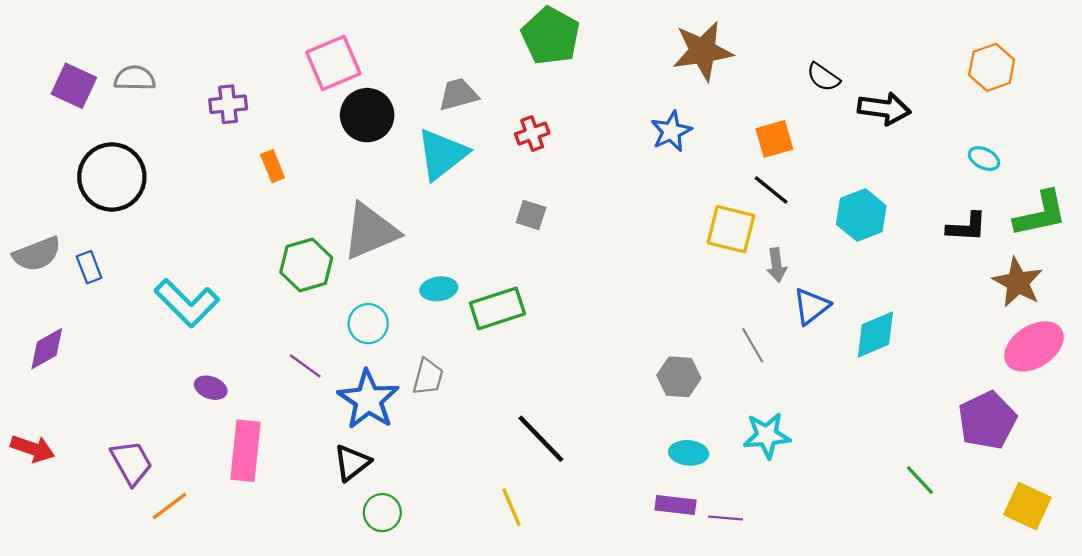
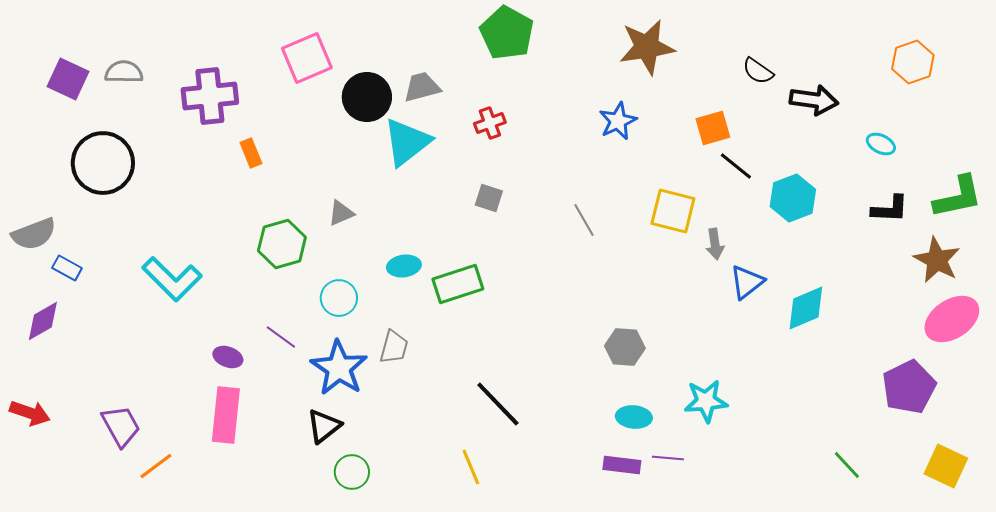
purple cross: (228, 104) -> (210, 96), size x1.6
black circle: (367, 115) -> (367, 97), moved
cyan ellipse: (984, 159) -> (881, 144), moved
black line: (771, 190) -> (736, 166), moved
gray triangle: (370, 231) -> (341, 213), size x0.5
blue rectangle: (89, 267) -> (67, 268), moved, turned -40
gray line: (753, 345) -> (584, 220), moved
purple ellipse: (211, 388) -> (228, 357), moved
green line: (920, 480) -> (847, 465), moved
purple line: (726, 518) -> (668, 458), moved

